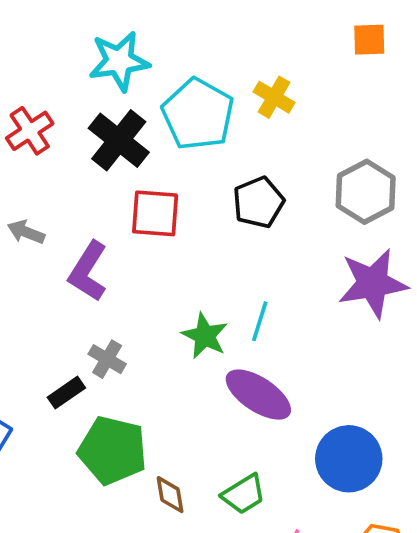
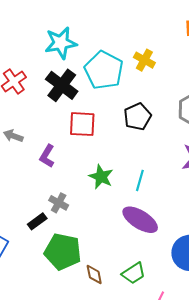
purple L-shape: (88, 271) -> (47, 156), size x0.7
green star: (205, 336) -> (101, 177), moved

